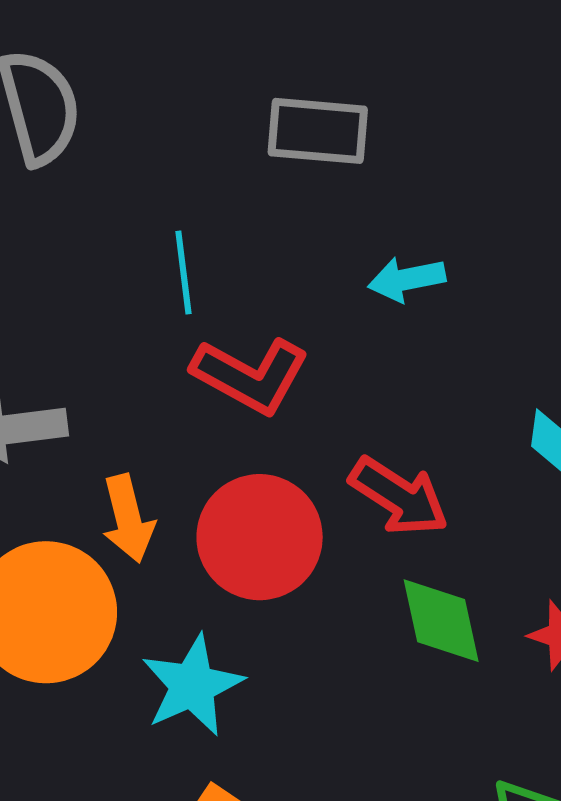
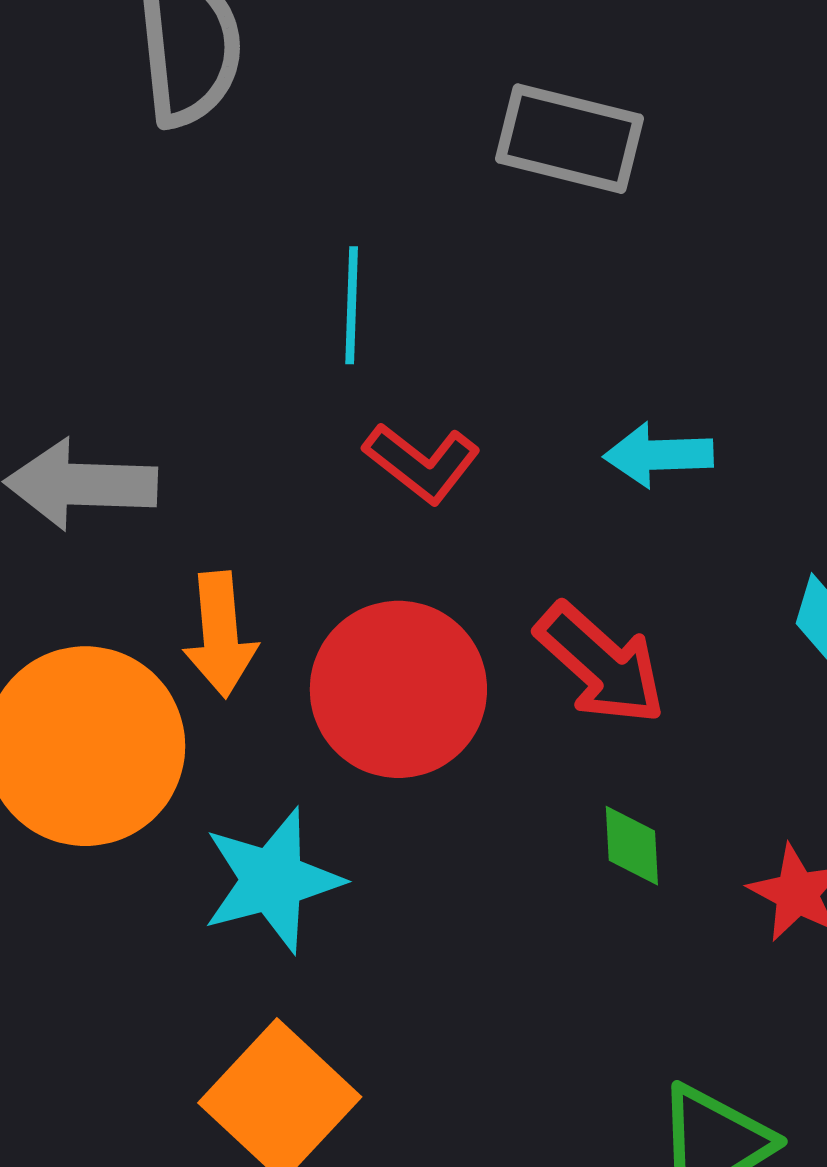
cyan arrow: (407, 279) -> (658, 455), moved
red L-shape: (250, 375) -> (422, 463), size x0.7
green diamond: (441, 621) -> (632, 846), size x0.6

